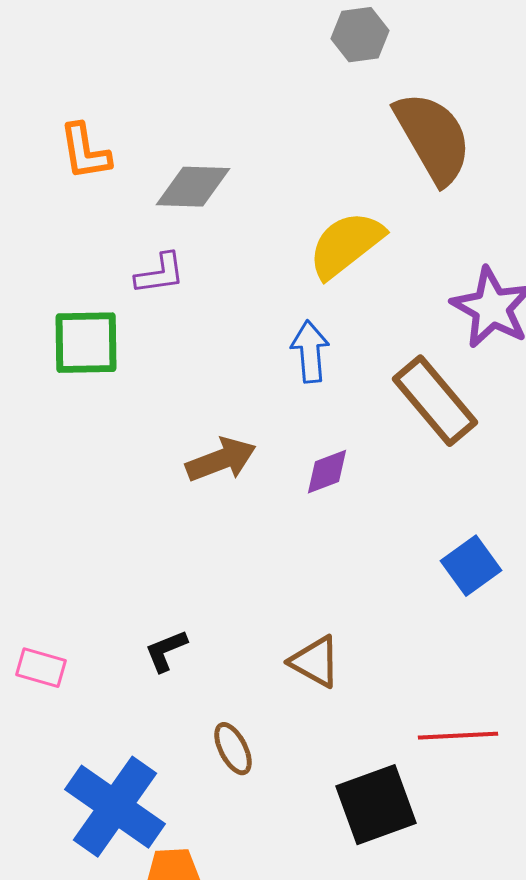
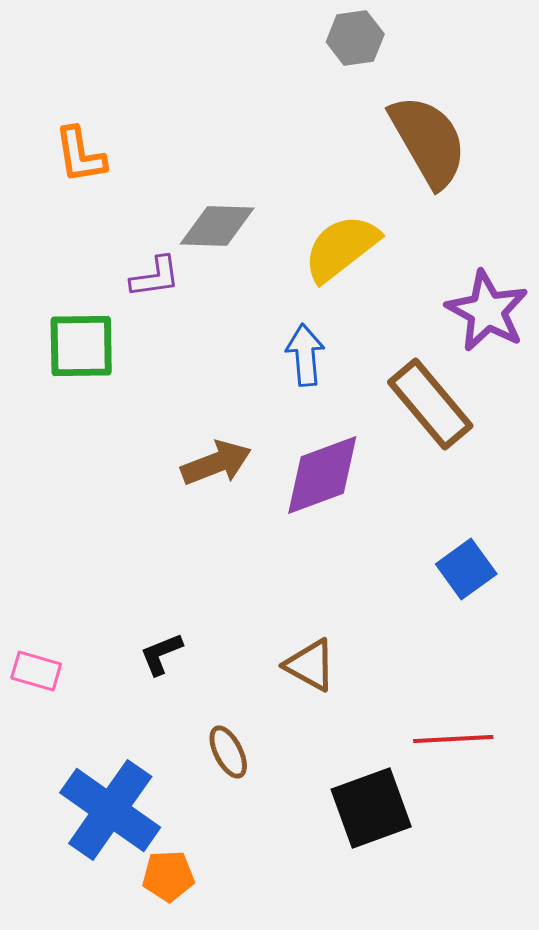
gray diamond: (193, 187) -> (217, 226), moved
purple diamond: (327, 472) -> (322, 475), size x1.8

